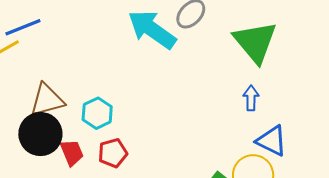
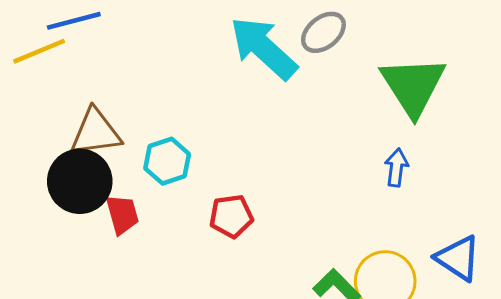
blue triangle: (272, 141) -> (458, 258), moved
red pentagon: (113, 153) -> (231, 216), moved

